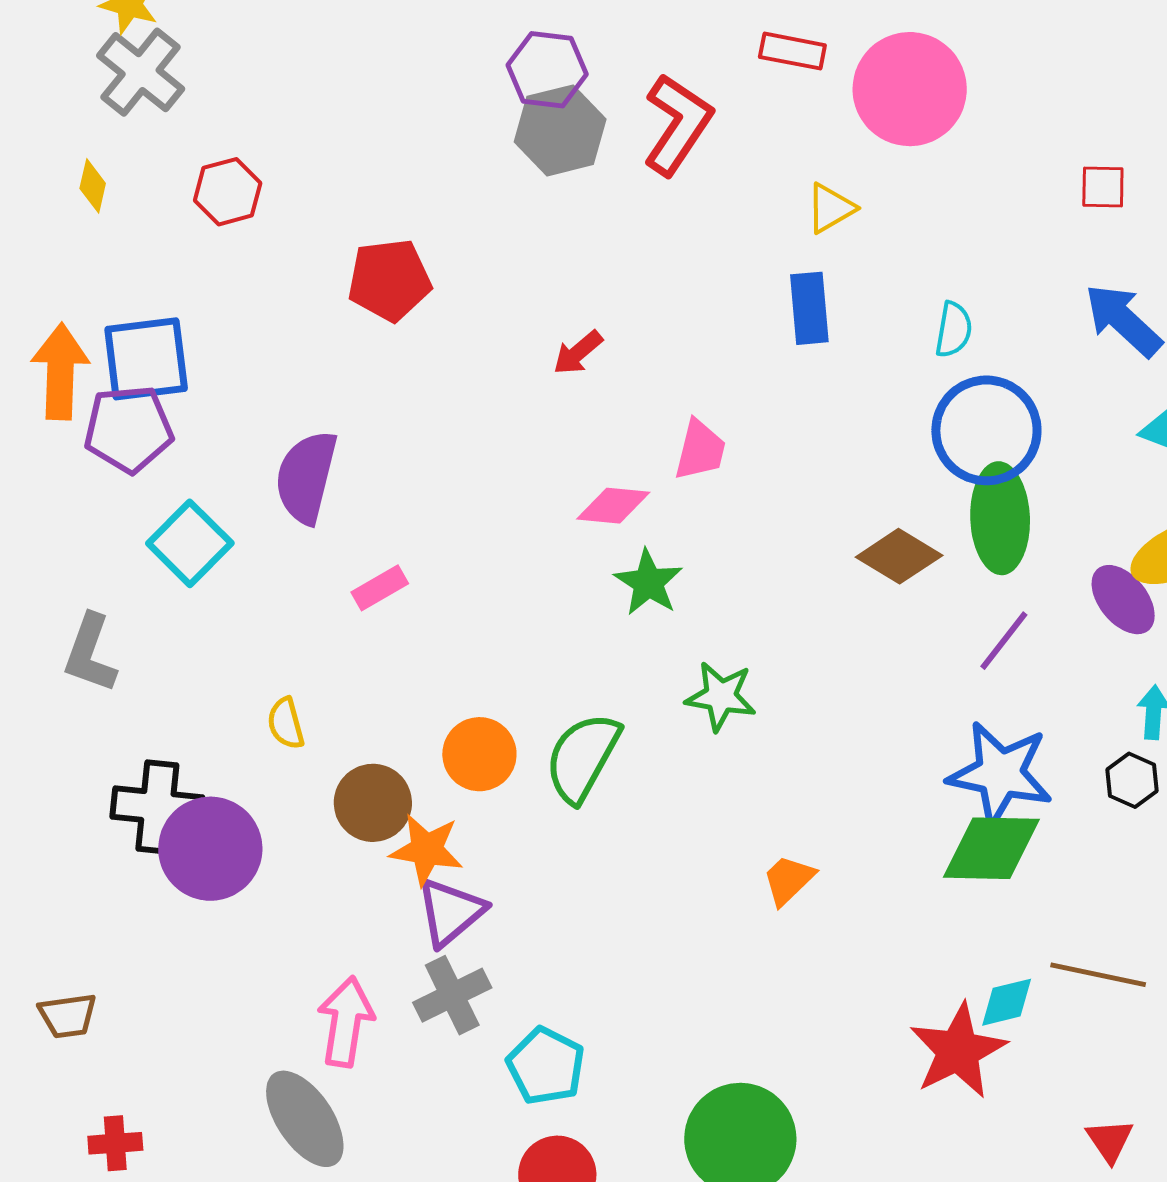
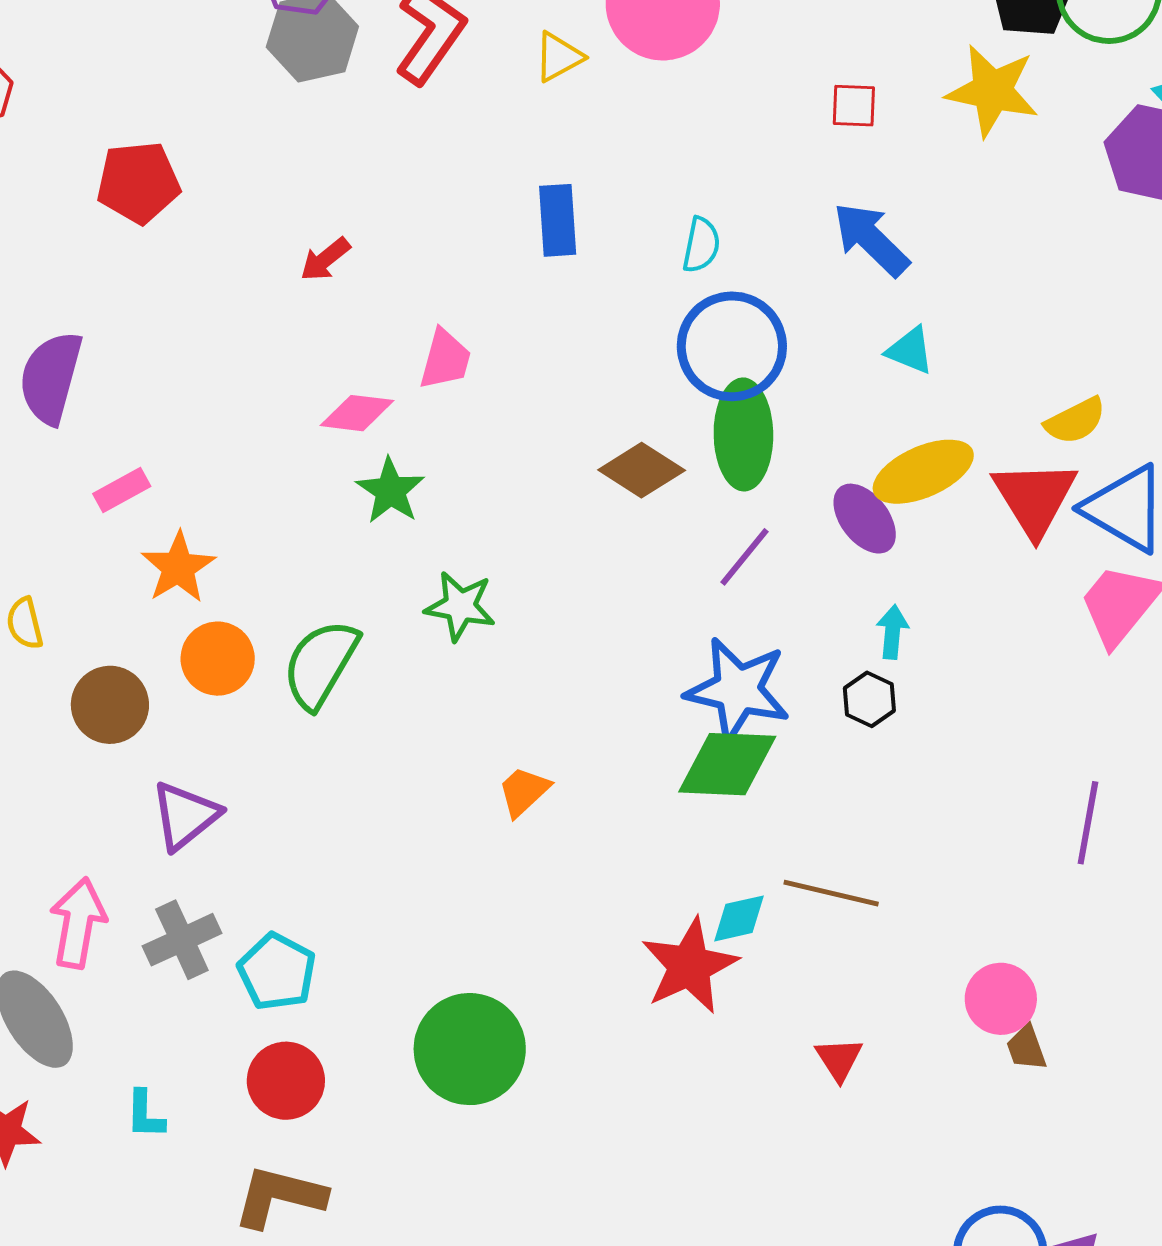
yellow triangle: (831, 208) -> (559, 57), moved
orange star: (427, 850) -> (178, 567), moved, turned 30
gray cross: (452, 995) -> (182, 940), moved

